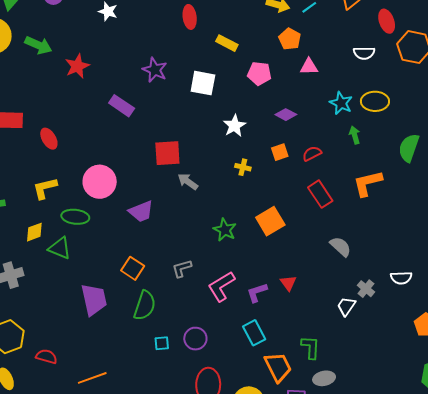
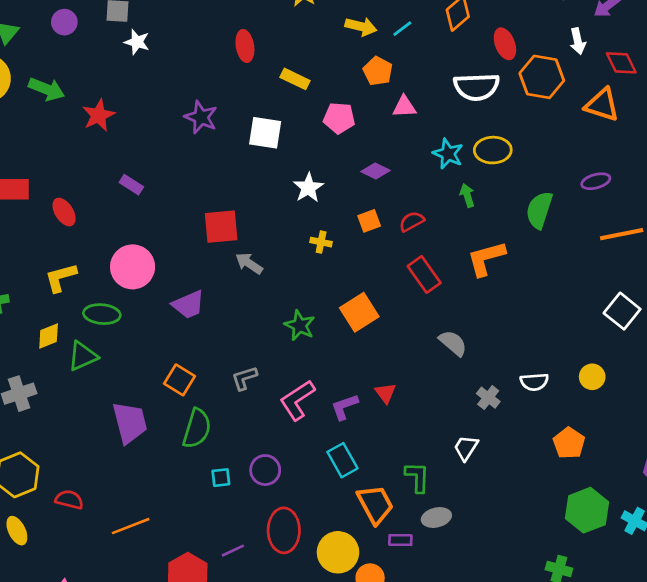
white semicircle: (364, 53) -> (476, 87), size x1.6
purple rectangle: (122, 106) -> (131, 185), moved, size x0.7
green triangle: (60, 248) -> (83, 356), turned -45
white trapezoid: (346, 306) -> (466, 448), moved

